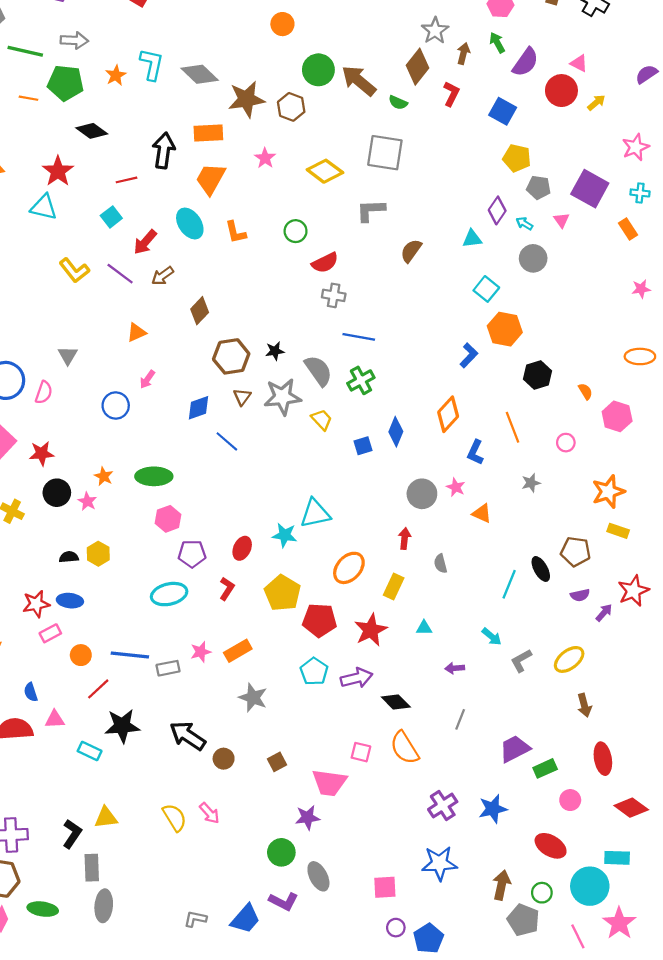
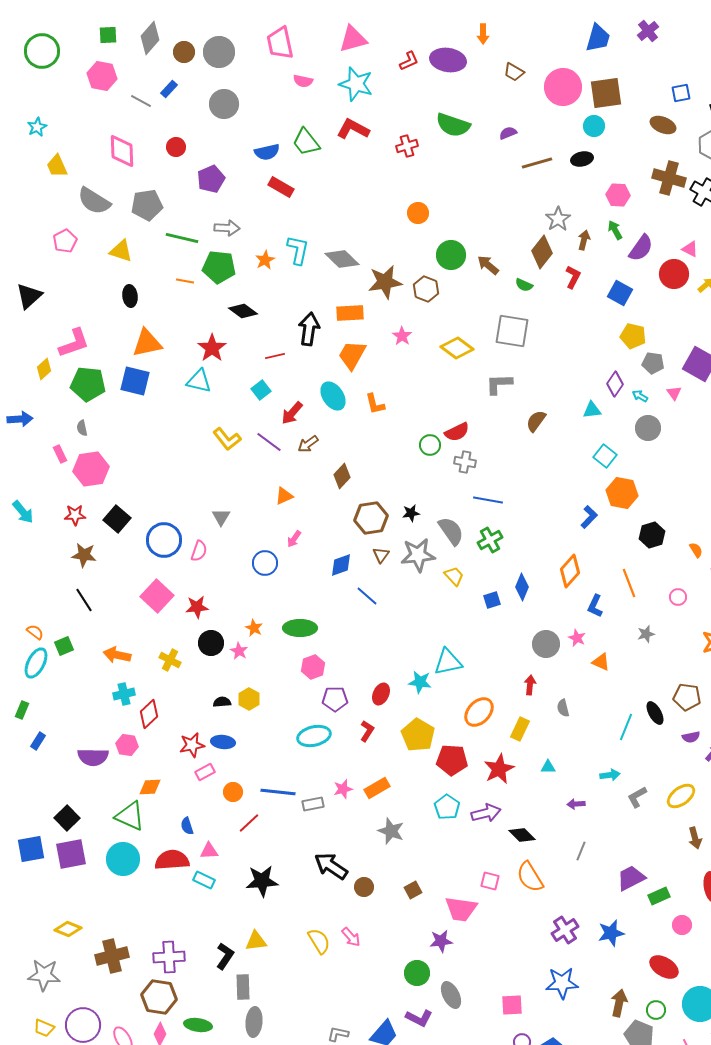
brown arrow: (359, 81) -> (488, 265), size x0.7
green circle: (296, 231) -> (430, 445), moved
cyan arrow: (492, 637) -> (610, 775), turned -48
black star: (122, 726) -> (262, 881), moved
cyan rectangle: (90, 751) -> (204, 880), moved

